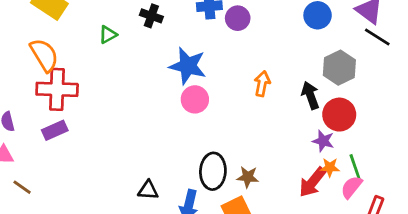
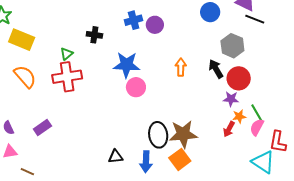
red cross: (57, 89) -> (67, 77), moved
brown star: (248, 177) -> (183, 134), size x1.8
red arrow: (312, 182) -> (229, 129), size x0.7

